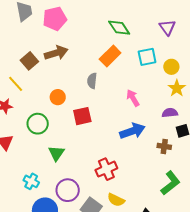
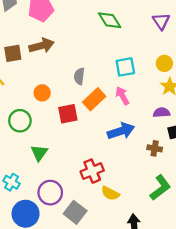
orange rectangle: (110, 56) -> (94, 99), moved
cyan square: (147, 57) -> (125, 67), moved
brown square: (29, 61) -> (13, 53), turned 30
yellow semicircle: (116, 200) -> (110, 193), moved

